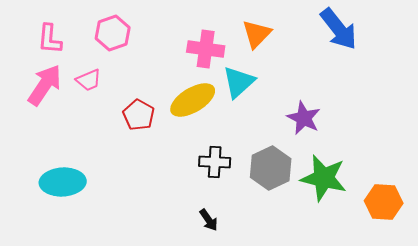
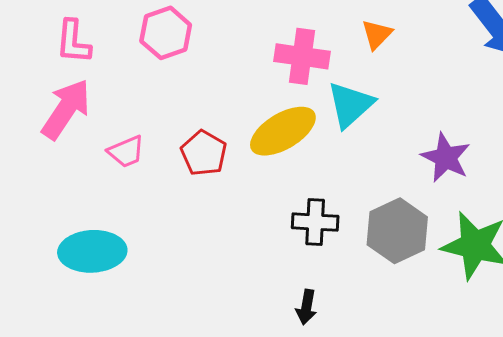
orange triangle: (257, 34) -> (377, 34), size x0.7
pink trapezoid: (89, 80) -> (126, 152), moved
black arrow: (209, 220) -> (306, 307), turned 45

